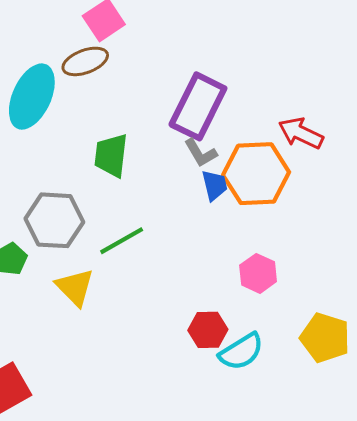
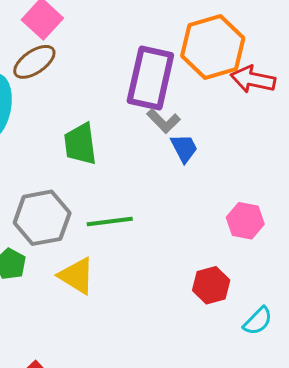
orange hexagon: (256, 174) -> (213, 47), moved
green line: (122, 241) -> (110, 221), turned 36
cyan semicircle: (241, 352) -> (258, 321), moved, size x0.7

